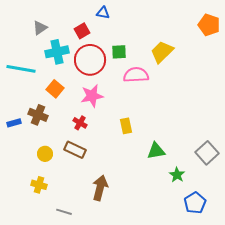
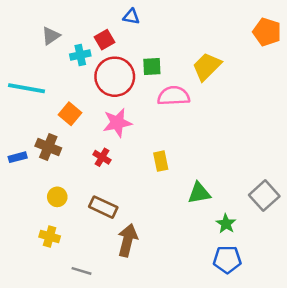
cyan cross: (57, 52) -> (80, 55), moved, size x0.7
brown rectangle: (75, 150) -> (103, 207), moved
blue pentagon: (195, 203) -> (227, 259), moved, turned 30

